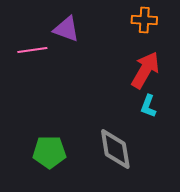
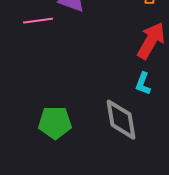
cyan L-shape: (148, 106) -> (143, 84), moved

